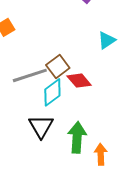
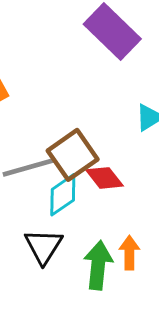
brown square: (58, 66) -> (73, 155), size x1.4
orange arrow: (101, 154) -> (129, 253), moved

